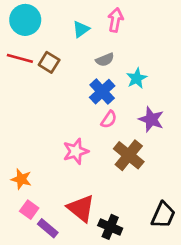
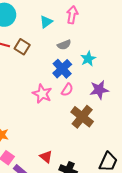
purple star: (151, 119) -> (99, 90), turned -30
pink star: (76, 151) -> (42, 94), moved, turned -30
red triangle: (81, 208) -> (46, 157), size x0.6

